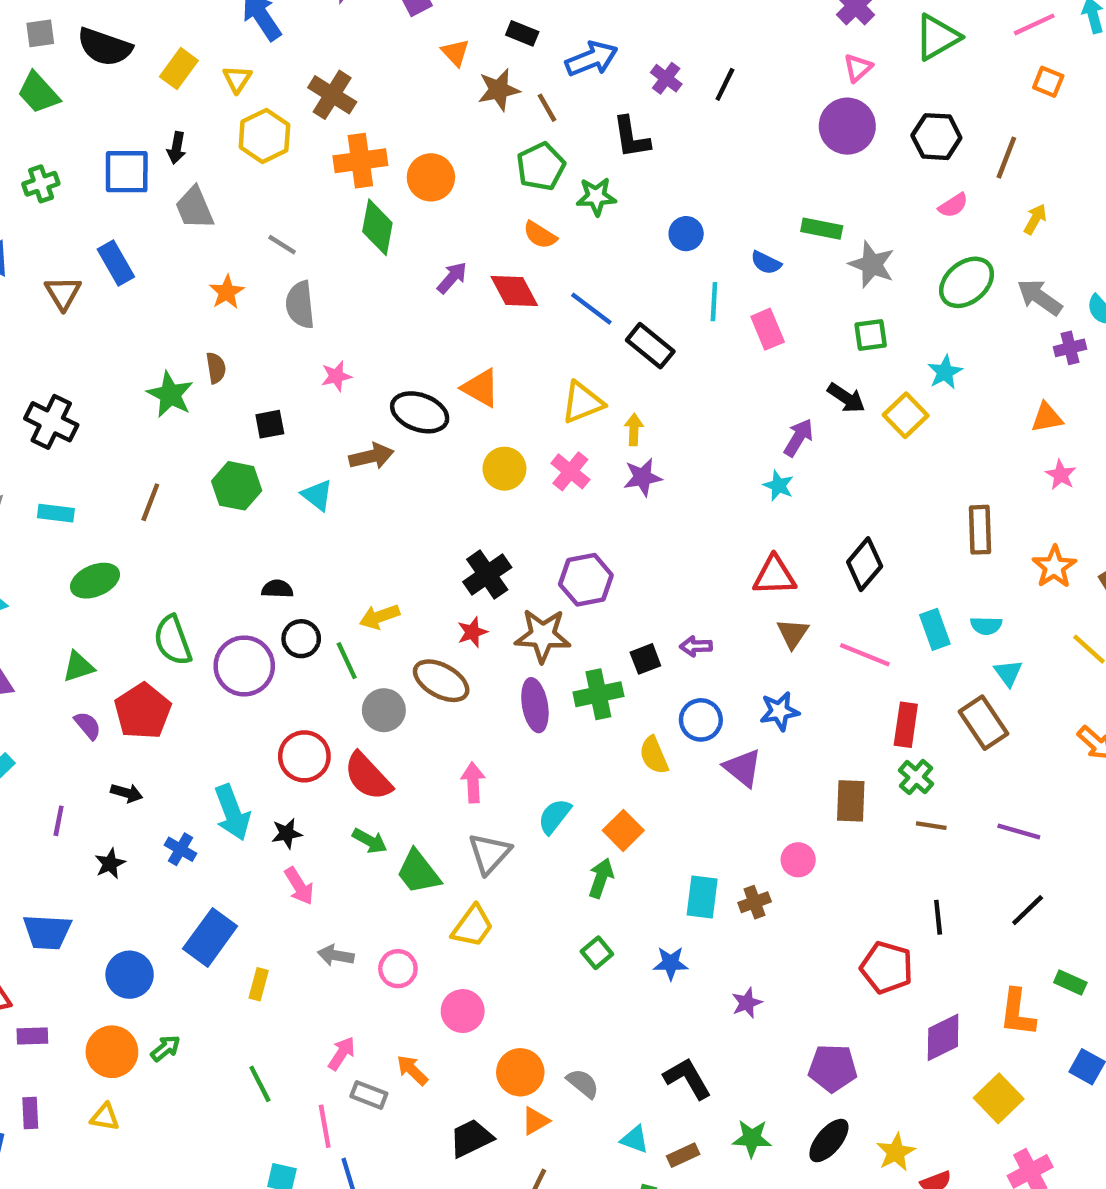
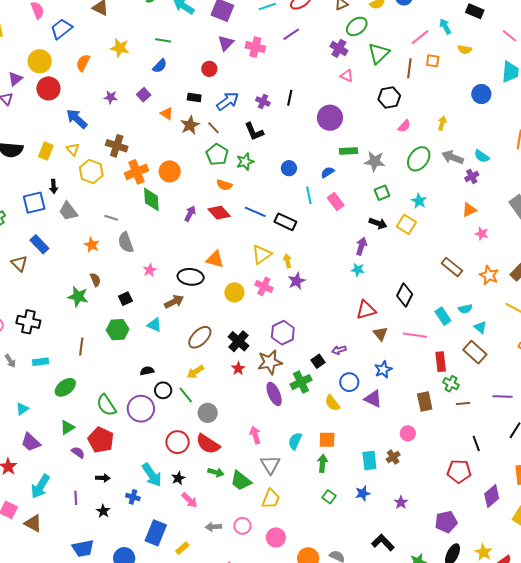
pink triangle: (858, 68) -> (347, 76), turned -40
purple circle: (847, 126) -> (330, 118), moved
brown line: (1006, 158) -> (409, 68), moved
blue semicircle: (766, 263) -> (328, 172), turned 136
brown rectangle: (980, 530) -> (452, 267), turned -35
brown ellipse: (441, 681) -> (200, 337), moved, turned -60
orange square: (623, 830) -> (327, 440), turned -30
yellow rectangle: (259, 984) -> (182, 548), turned 48

